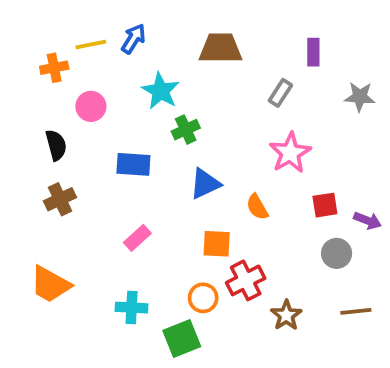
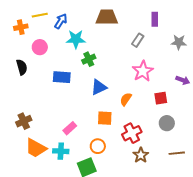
blue arrow: (133, 39) -> (61, 21), moved
cyan star: (161, 91) -> (76, 39), turned -30
brown cross: (60, 199) -> (24, 121), moved
orange semicircle: (257, 207) -> (126, 99), turned 64
purple arrow: (367, 220) -> (183, 80), moved
pink rectangle: (137, 238) -> (70, 128), moved
red cross: (246, 280) -> (132, 133), moved
orange trapezoid: (50, 284) -> (36, 148), moved

